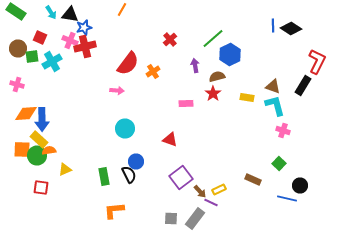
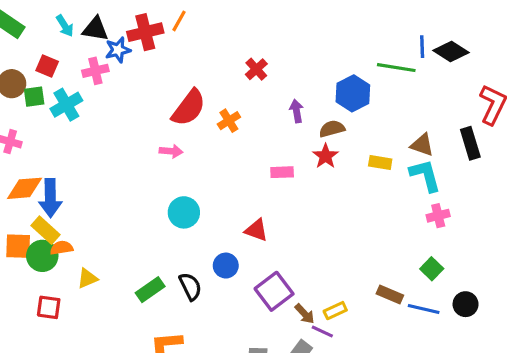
green line: (213, 38) -> (396, 68), moved, turned 50
pink cross: (70, 40) -> (95, 71), turned -35
red cross: (85, 46) -> (145, 32), moved
black rectangle: (303, 86) -> (470, 143), turned -48
pink cross: (283, 130) -> (438, 216), turned -32
blue circle: (136, 162) -> (226, 266), moved
green rectangle: (104, 176) -> (150, 290), turned 66
blue line: (287, 198) -> (424, 309), moved

